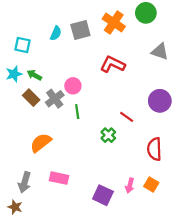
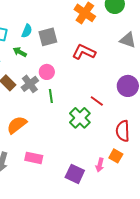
gray square: (80, 30) -> (48, 37), moved
cyan semicircle: (56, 33) -> (27, 31), moved
green arrow: (34, 75) -> (20, 52), moved
green cross: (108, 135) -> (80, 118), size x1.5
orange square: (151, 184) -> (116, 156), moved

